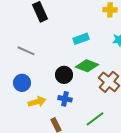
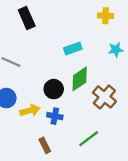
green diamond: (87, 66) -> (80, 79), turned -55
yellow arrow: (37, 102) -> (30, 110), moved

